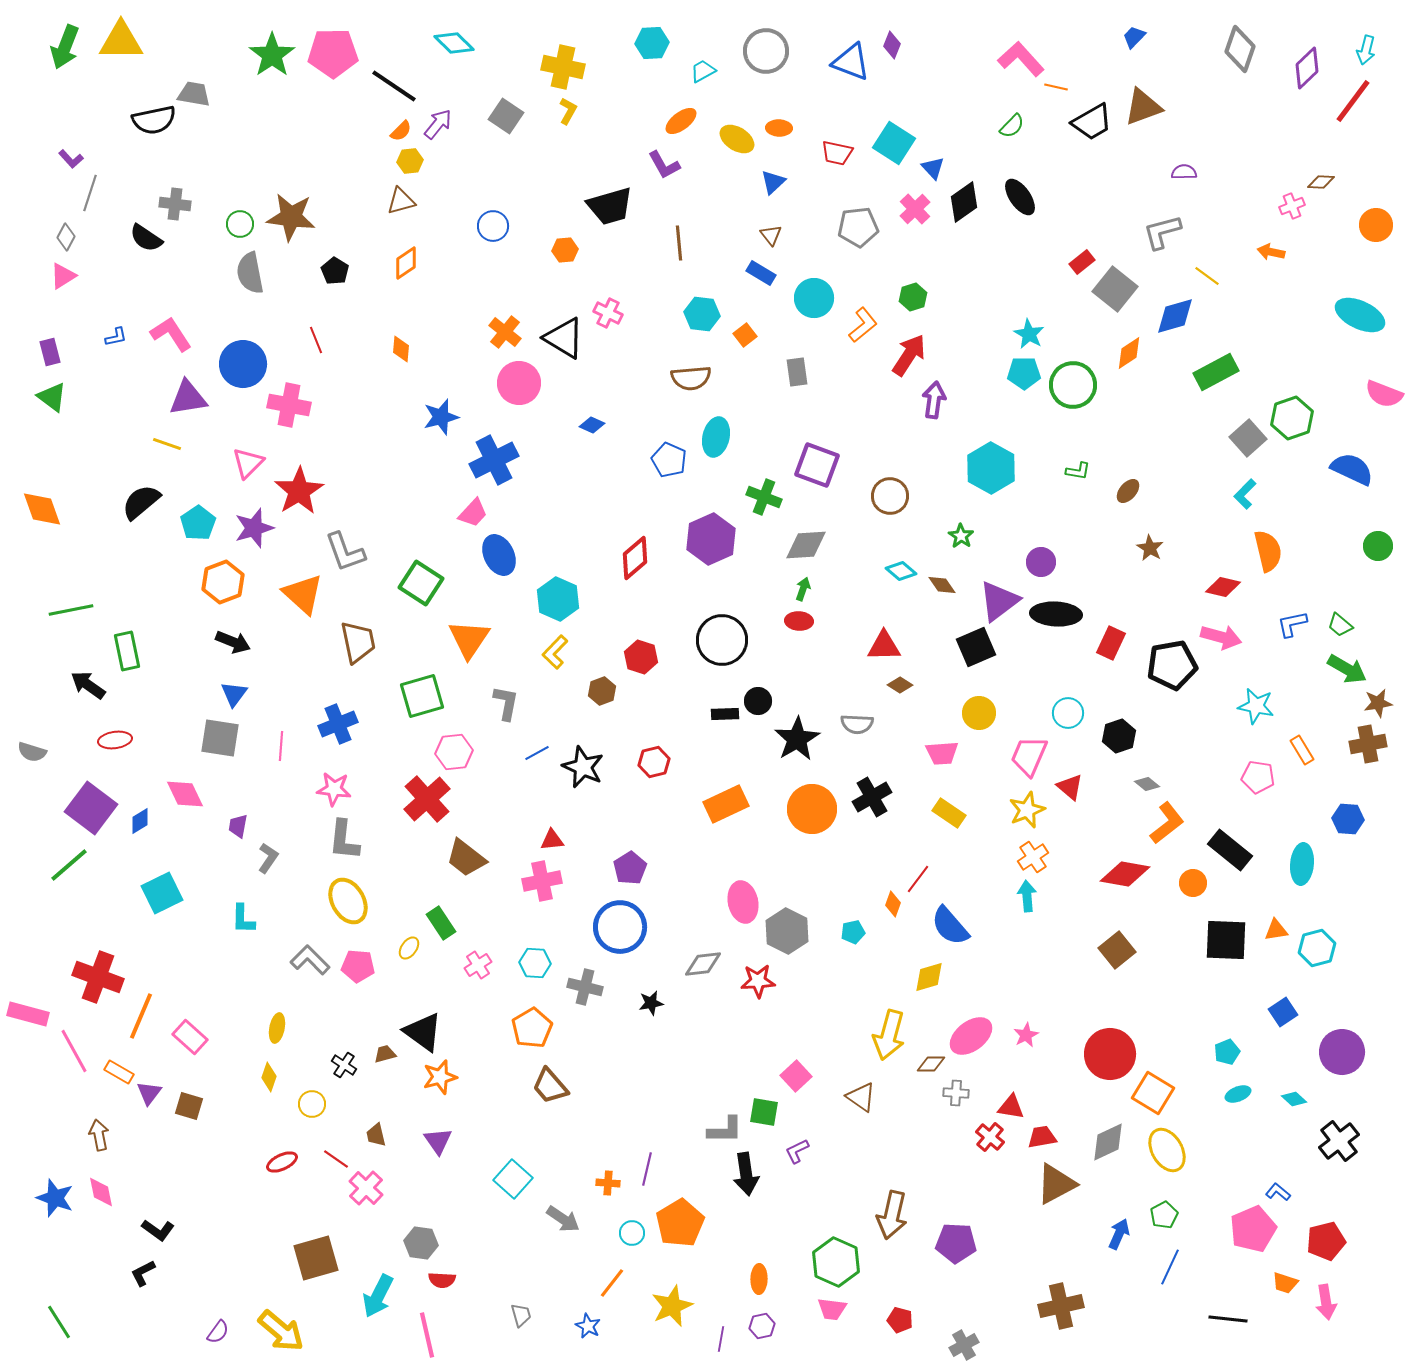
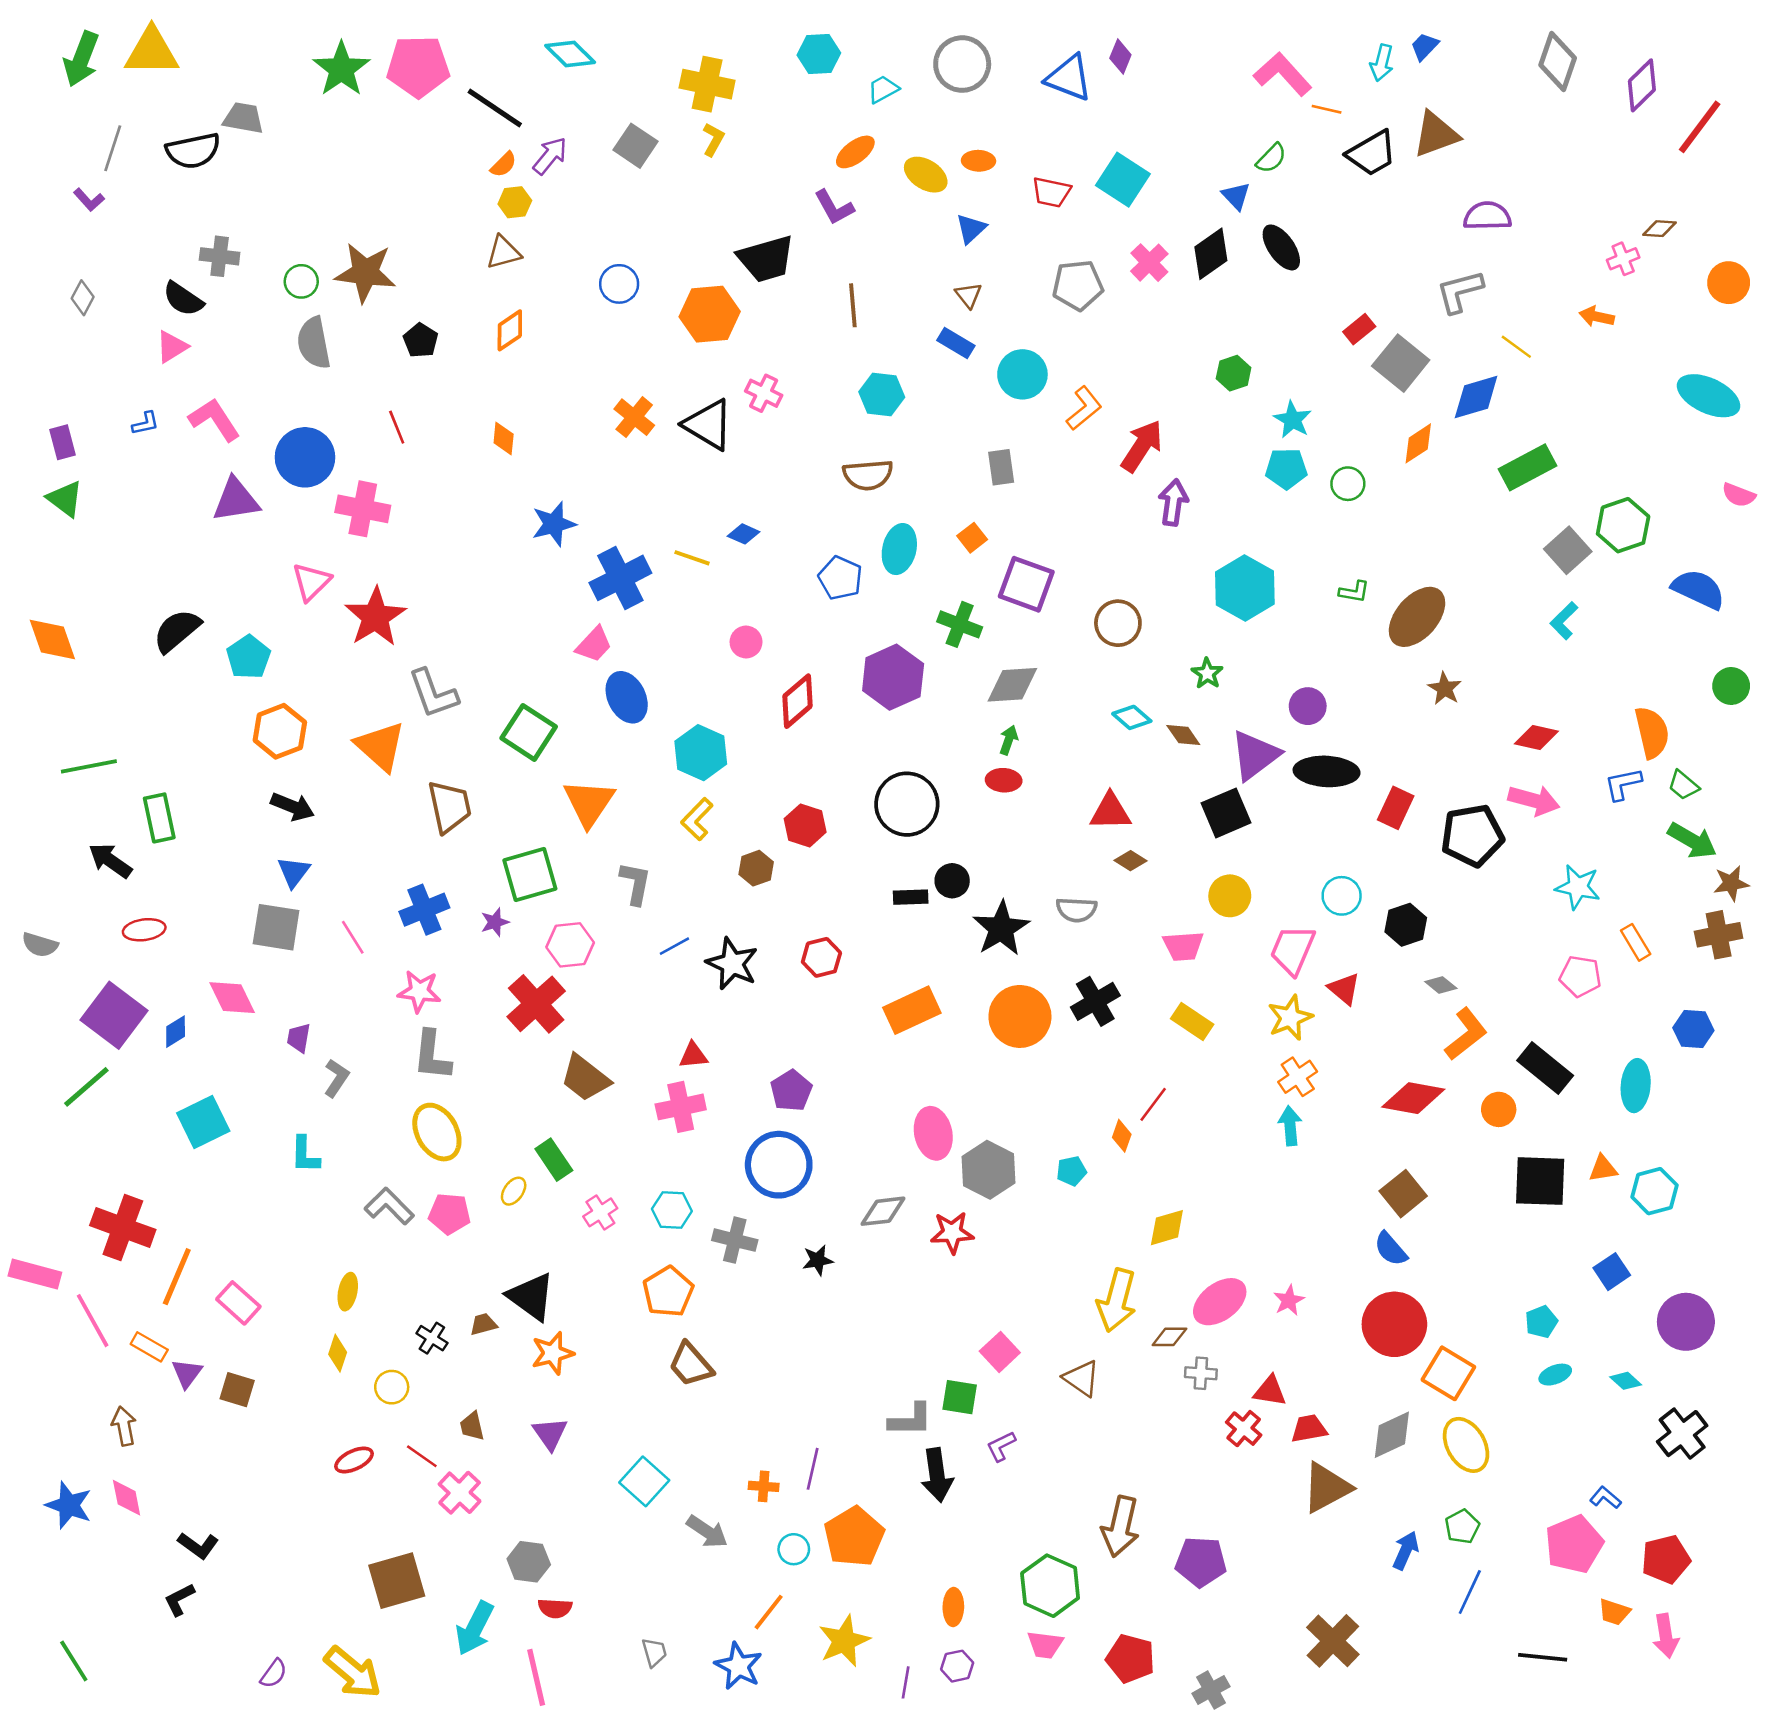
cyan arrow: (1366, 50) -> (1382, 63), moved
blue triangle: (933, 168) -> (1236, 196), moved
purple semicircle: (1184, 172) -> (1487, 216), size x1.5
gray line: (90, 193) -> (113, 148), moved
orange hexagon: (565, 250) -> (710, 314), size x1.8
pink triangle: (63, 276) -> (172, 347), moved
green hexagon: (913, 297) -> (1234, 373), moved
orange square: (745, 335) -> (972, 538), moved
pink circle: (519, 383) -> (746, 642), moved, size x0.6
green circle: (1073, 385) -> (1348, 484), size x0.6
pink semicircle: (1384, 394) -> (1739, 495), size x0.7
yellow line: (167, 444) -> (692, 558), moved
brown ellipse: (1128, 491) -> (1417, 617), size x2.0
purple star: (254, 528) -> (495, 922), moved, size x0.6
orange semicircle: (1268, 551) -> (1652, 732), moved
pink line: (281, 746) -> (353, 937), turned -36
blue semicircle: (950, 926) -> (1391, 1249), moved, size x0.7
brown cross: (1061, 1306) -> (1333, 1641), turned -33
red pentagon: (900, 1320) -> (1131, 1659), size x1.5
blue star: (588, 1326) -> (738, 1666), size x1.5

